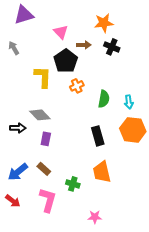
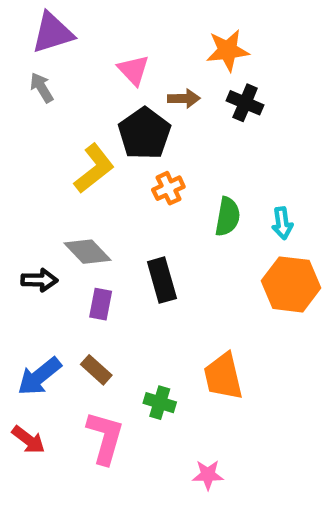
gray arrow: (14, 48) -> (42, 88), moved
yellow L-shape: (43, 77) -> (94, 168), turned 50
black rectangle: (98, 136) -> (162, 280), moved

